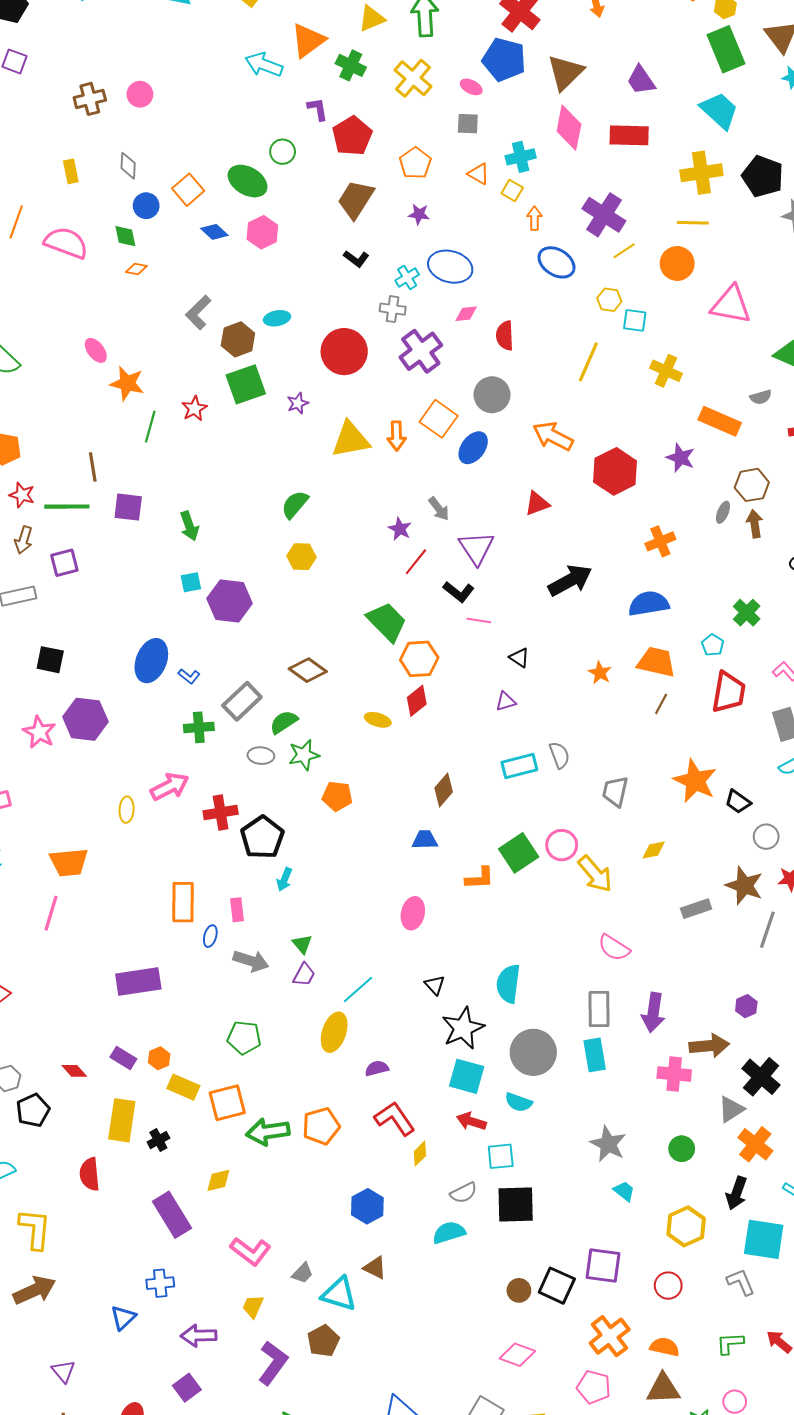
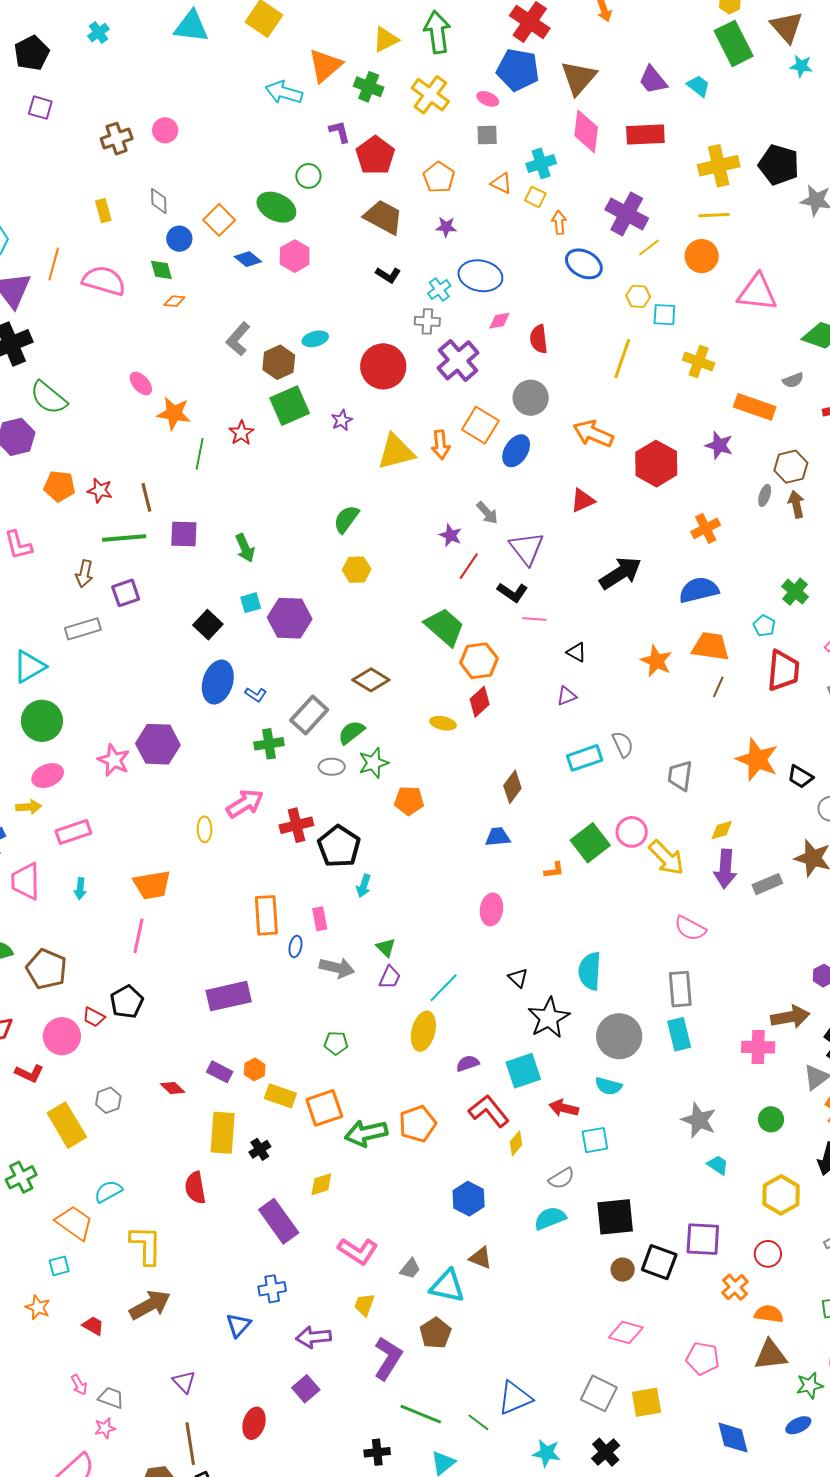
cyan trapezoid: (719, 111) -> (698, 86), moved, size x0.6
brown trapezoid: (356, 199) -> (383, 217), turned 90
red star: (22, 495) -> (100, 490), moved
black square: (50, 660) -> (208, 625), moved, turned 36
orange star: (600, 673) -> (656, 661), size x1.4
orange L-shape: (480, 878) -> (554, 870), size x0.7
purple arrow: (653, 1013) -> (725, 869), moved
green pentagon: (244, 1038) -> (336, 1043), size x0.7
cyan square: (467, 1076) -> (523, 1071), moved, turned -30
black pentagon: (33, 1110) -> (127, 1002), moved
black square: (516, 1204) -> (615, 1217), moved
orange cross: (610, 1336) -> (735, 1287), moved, size x0.7

